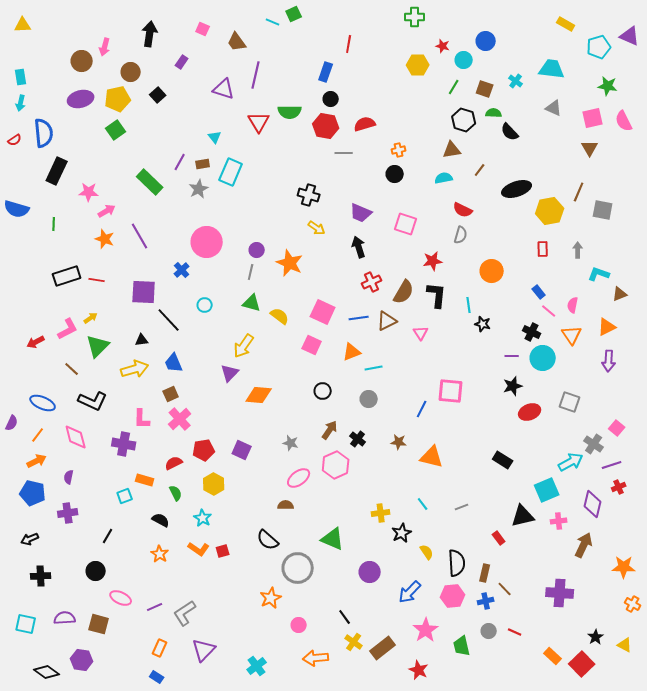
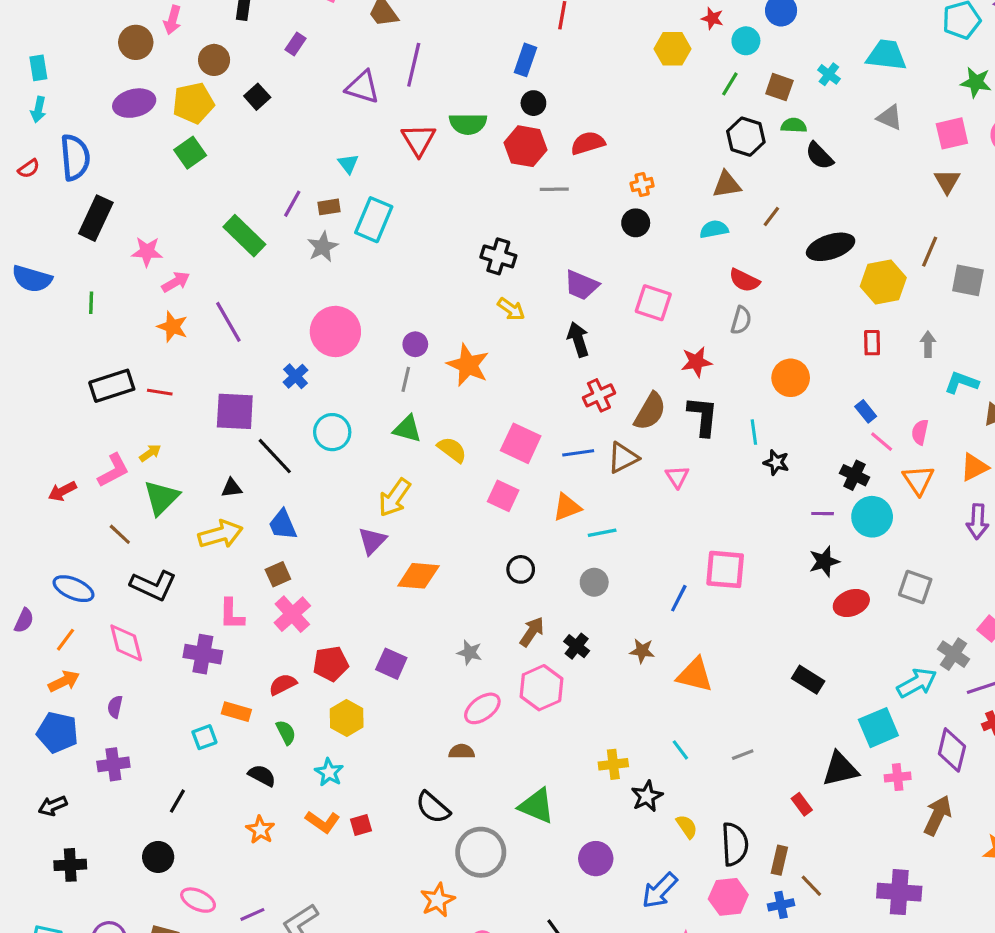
cyan circle: (205, 305) -> (332, 432), size x1.5

